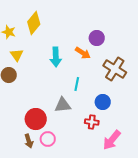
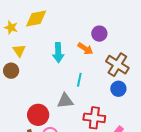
yellow diamond: (34, 23) -> (36, 18), turned 40
blue circle: (103, 102) -> (118, 89), moved
red cross: (92, 122) -> (94, 118), size x1.5

